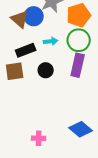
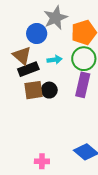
brown triangle: (20, 19) -> (22, 56), moved
brown square: (15, 71) -> (34, 90), moved

